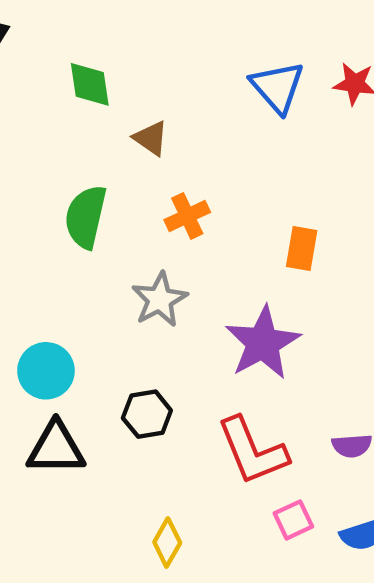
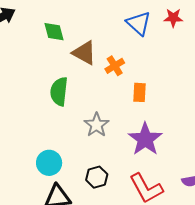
brown triangle: (151, 138) -> (84, 53), size x1.5
orange cross: (187, 216) -> (115, 66), moved
orange rectangle: (302, 248) -> (140, 92), moved

